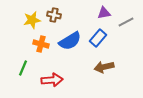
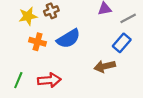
brown cross: (54, 15) -> (51, 11), turned -32
blue rectangle: (98, 38) -> (122, 43), moved
green line: (23, 68) -> (18, 80), moved

